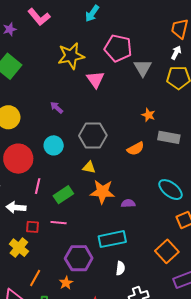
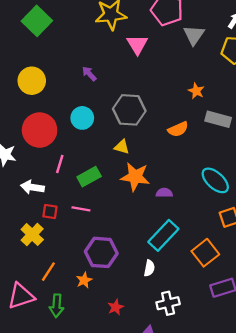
cyan rectangle: (112, 239) -> (163, 235), moved, turned -40

